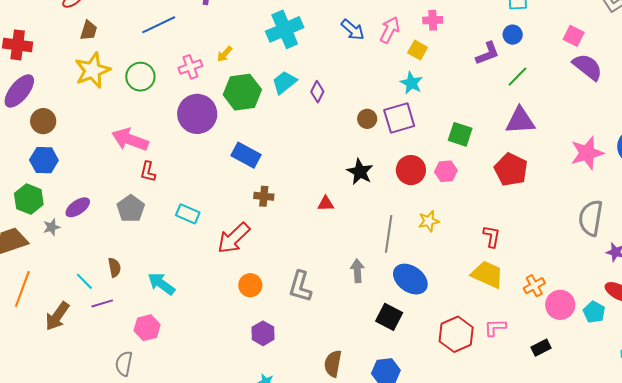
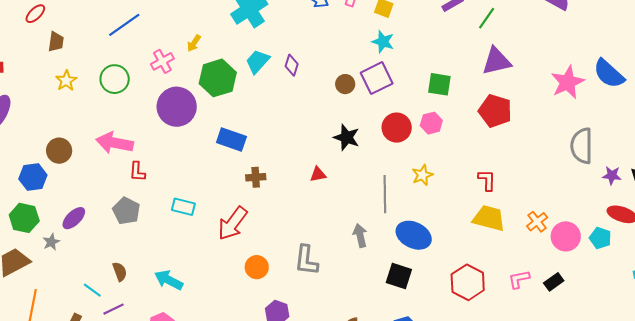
yellow star: (92, 70) -> (66, 81), size x0.6
brown circle: (43, 121) -> (59, 151), moved
pink L-shape: (495, 327) -> (519, 279), moved

